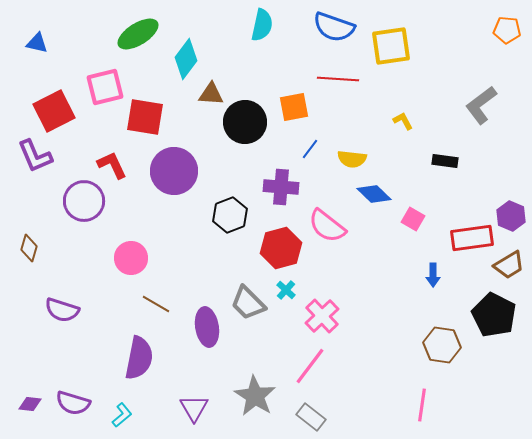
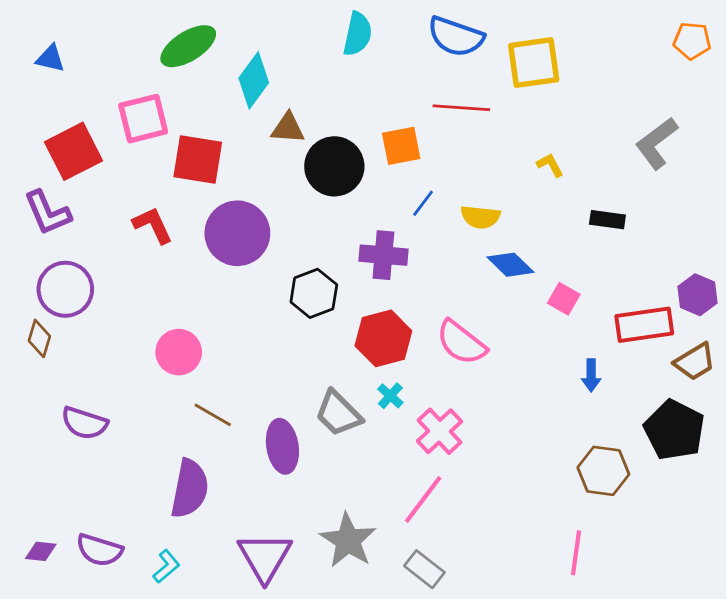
purple circle: (84, 201) -> (65, 289), moved
pink semicircle: (327, 226) -> (461, 343), moved
purple triangle: (194, 408) -> (265, 557), size x1.4

